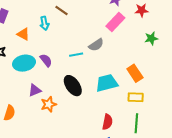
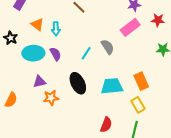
cyan arrow: (44, 23) -> (56, 29), moved
gray semicircle: (96, 45) -> (108, 47), turned -98
cyan line: (76, 55) -> (86, 53), turned -56
yellow rectangle: (136, 97) -> (138, 105), turned 49

